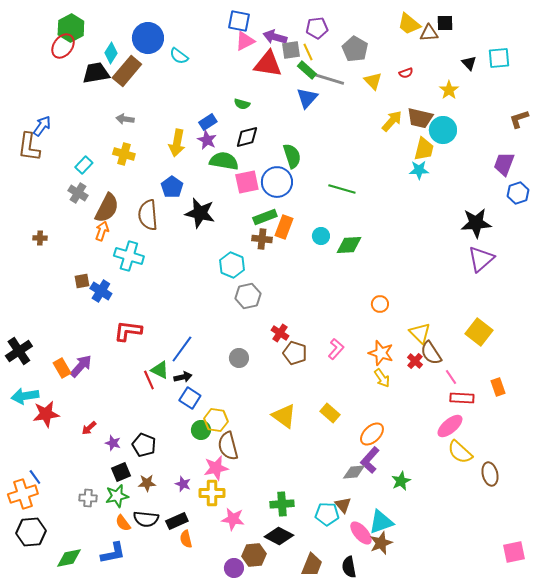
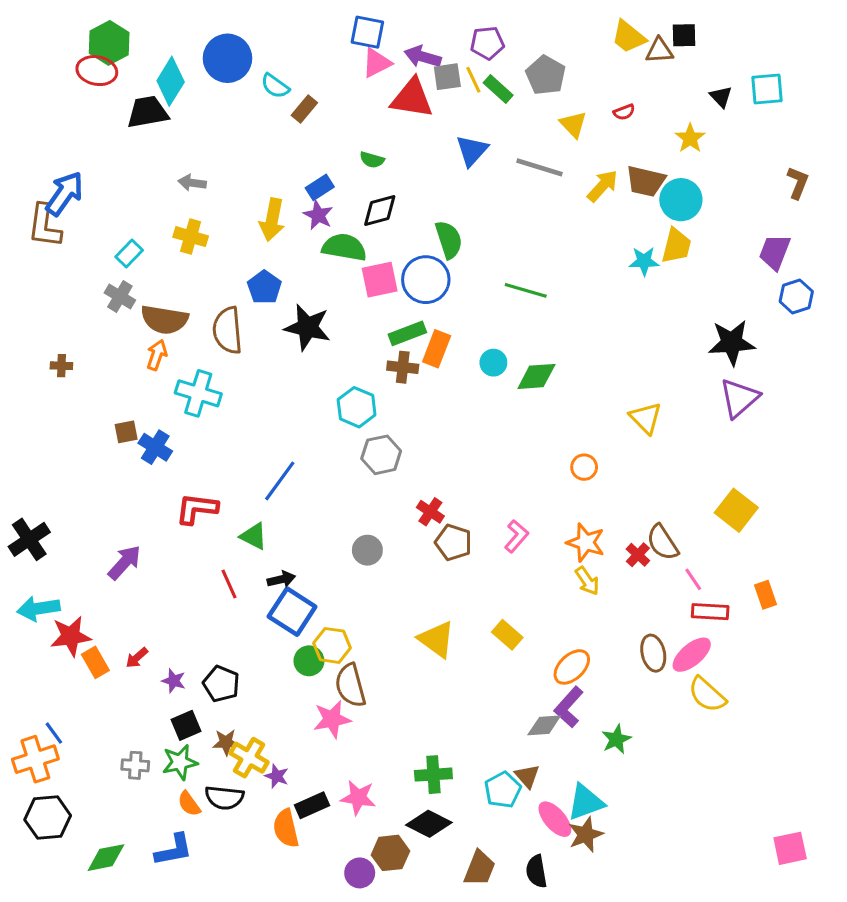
red ellipse: (63, 46) -> (97, 71), turned 65
cyan diamond: (111, 53) -> (171, 81), size x1.4
green rectangle: (307, 70) -> (498, 89), moved
brown rectangle: (127, 71) -> (304, 109), moved, size x0.6
gray line: (329, 79) -> (540, 167), moved
brown L-shape: (519, 119) -> (798, 183), turned 130
blue arrow: (42, 126) -> (65, 194), size x1.4
yellow trapezoid: (424, 149) -> (676, 246), moved
brown semicircle: (107, 208) -> (164, 320), turned 72
yellow triangle: (420, 333) -> (646, 418), moved
blue line: (182, 349) -> (280, 481), moved
orange rectangle: (62, 368) -> (95, 662), moved
green triangle: (160, 370) -> (254, 536), moved
blue square: (190, 398) -> (292, 612), size x1.4
brown ellipse: (490, 474) -> (653, 653), moved
purple star: (183, 484) -> (277, 776), moved
yellow cross: (212, 493) -> (249, 758), moved, turned 30
cyan pentagon: (327, 514) -> (503, 790), turned -30
black rectangle: (177, 521) -> (312, 805), moved
orange semicircle: (186, 539) -> (286, 828), size x1.4

